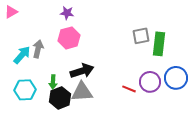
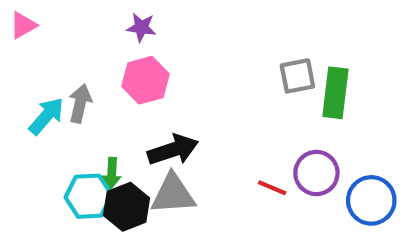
blue circle: (176, 78) -> (371, 200), moved
cyan hexagon: (25, 90) -> (89, 196), moved

